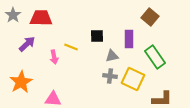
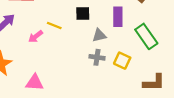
pink arrow: (54, 57) -> (36, 36), turned 64
yellow square: (133, 79) -> (122, 61), size x0.7

